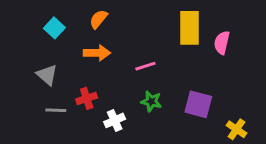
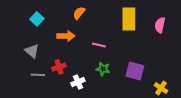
orange semicircle: (98, 19) -> (79, 13), moved
pink semicircle: (222, 43) -> (160, 25), moved
pink line: (145, 66) -> (99, 45), turned 32

